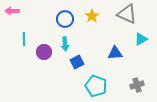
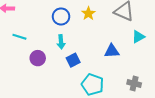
cyan line: (24, 39) -> (19, 37), turned -72
purple circle: (44, 52) -> (38, 58), moved
gray cross: (137, 85) -> (134, 83), turned 32

